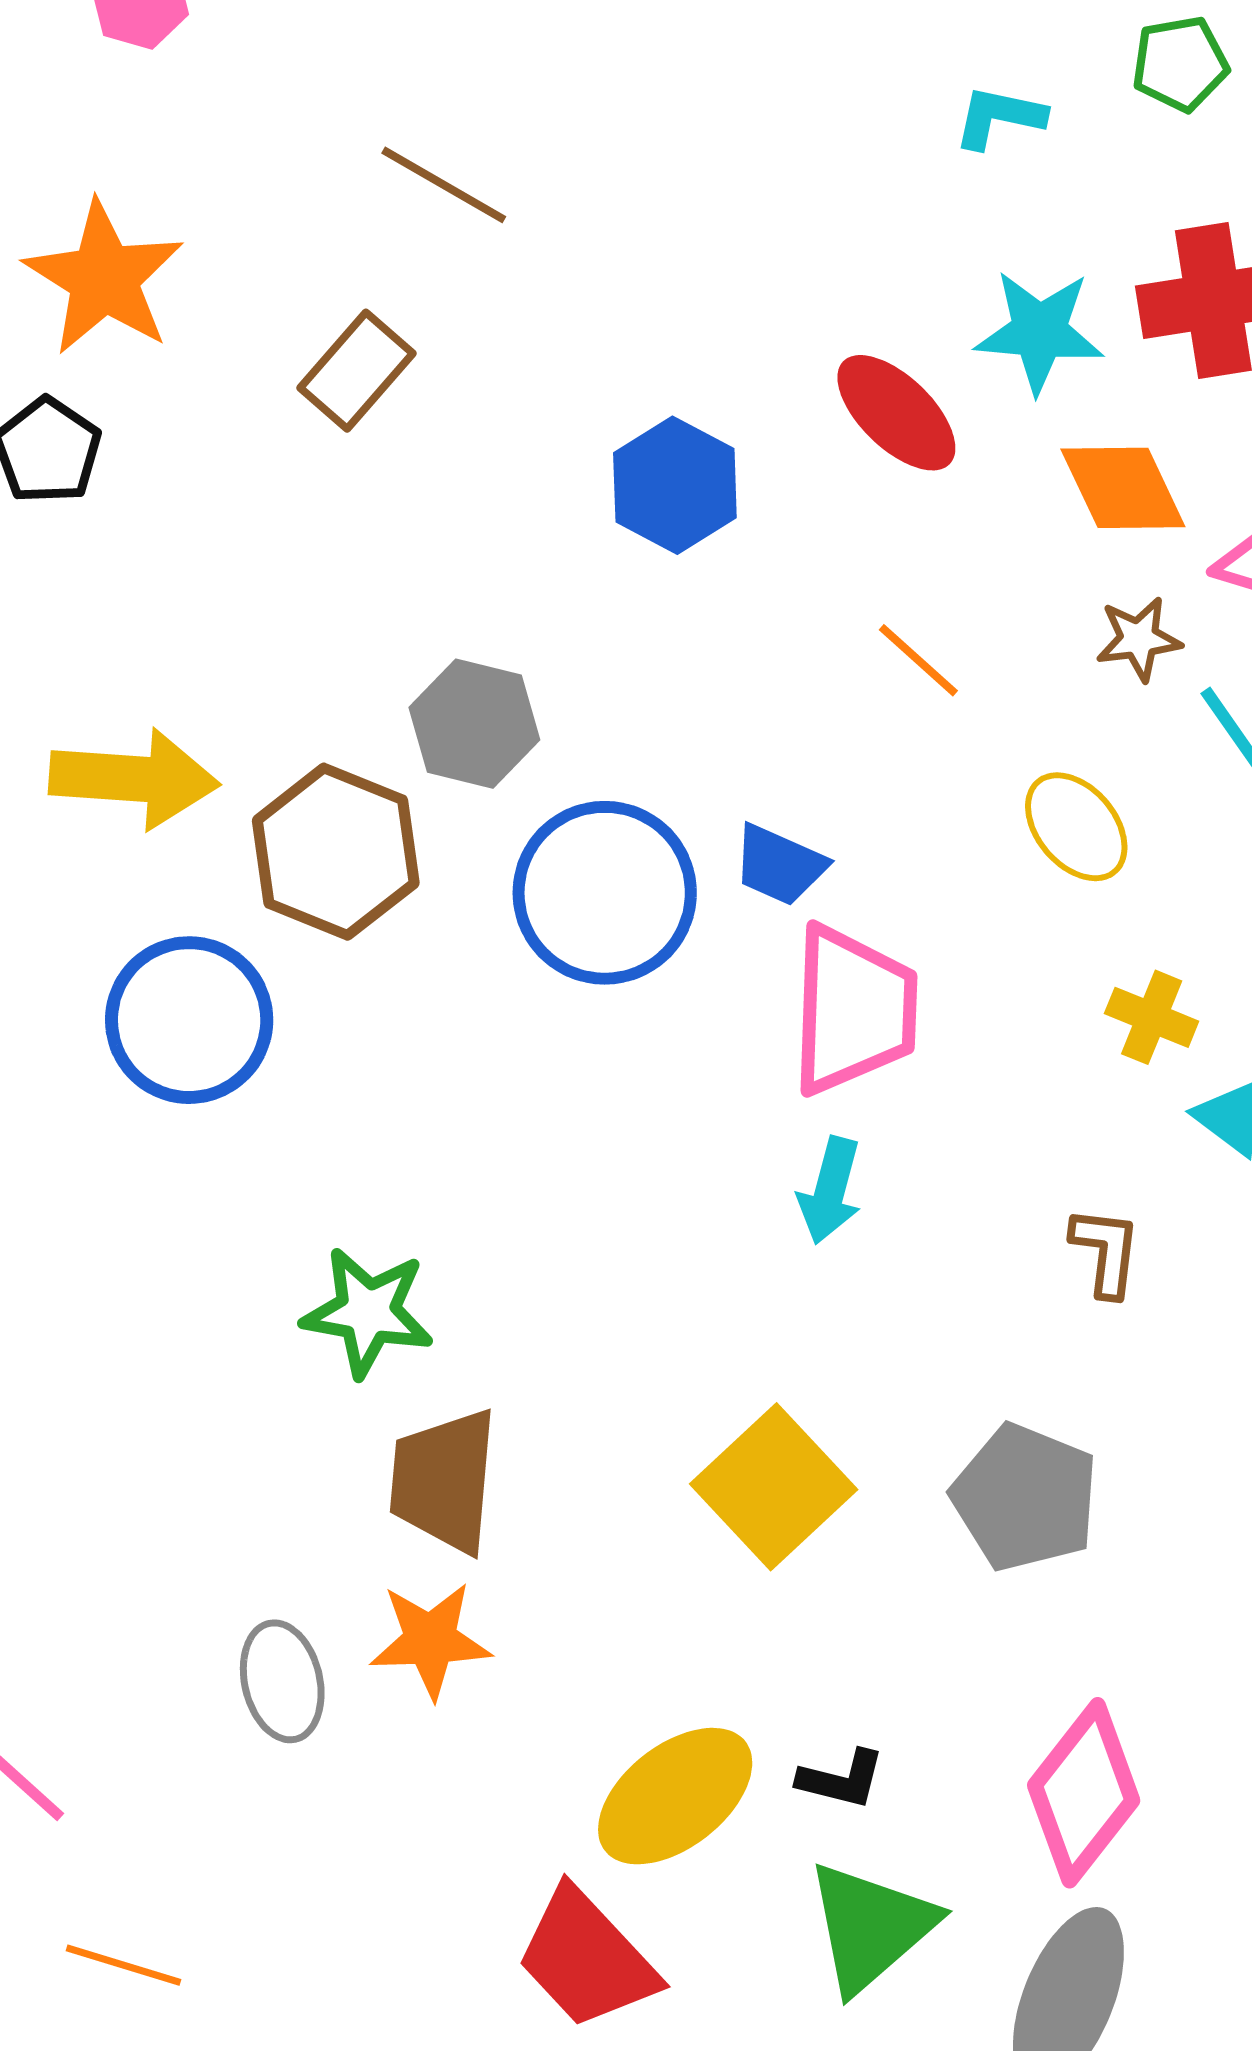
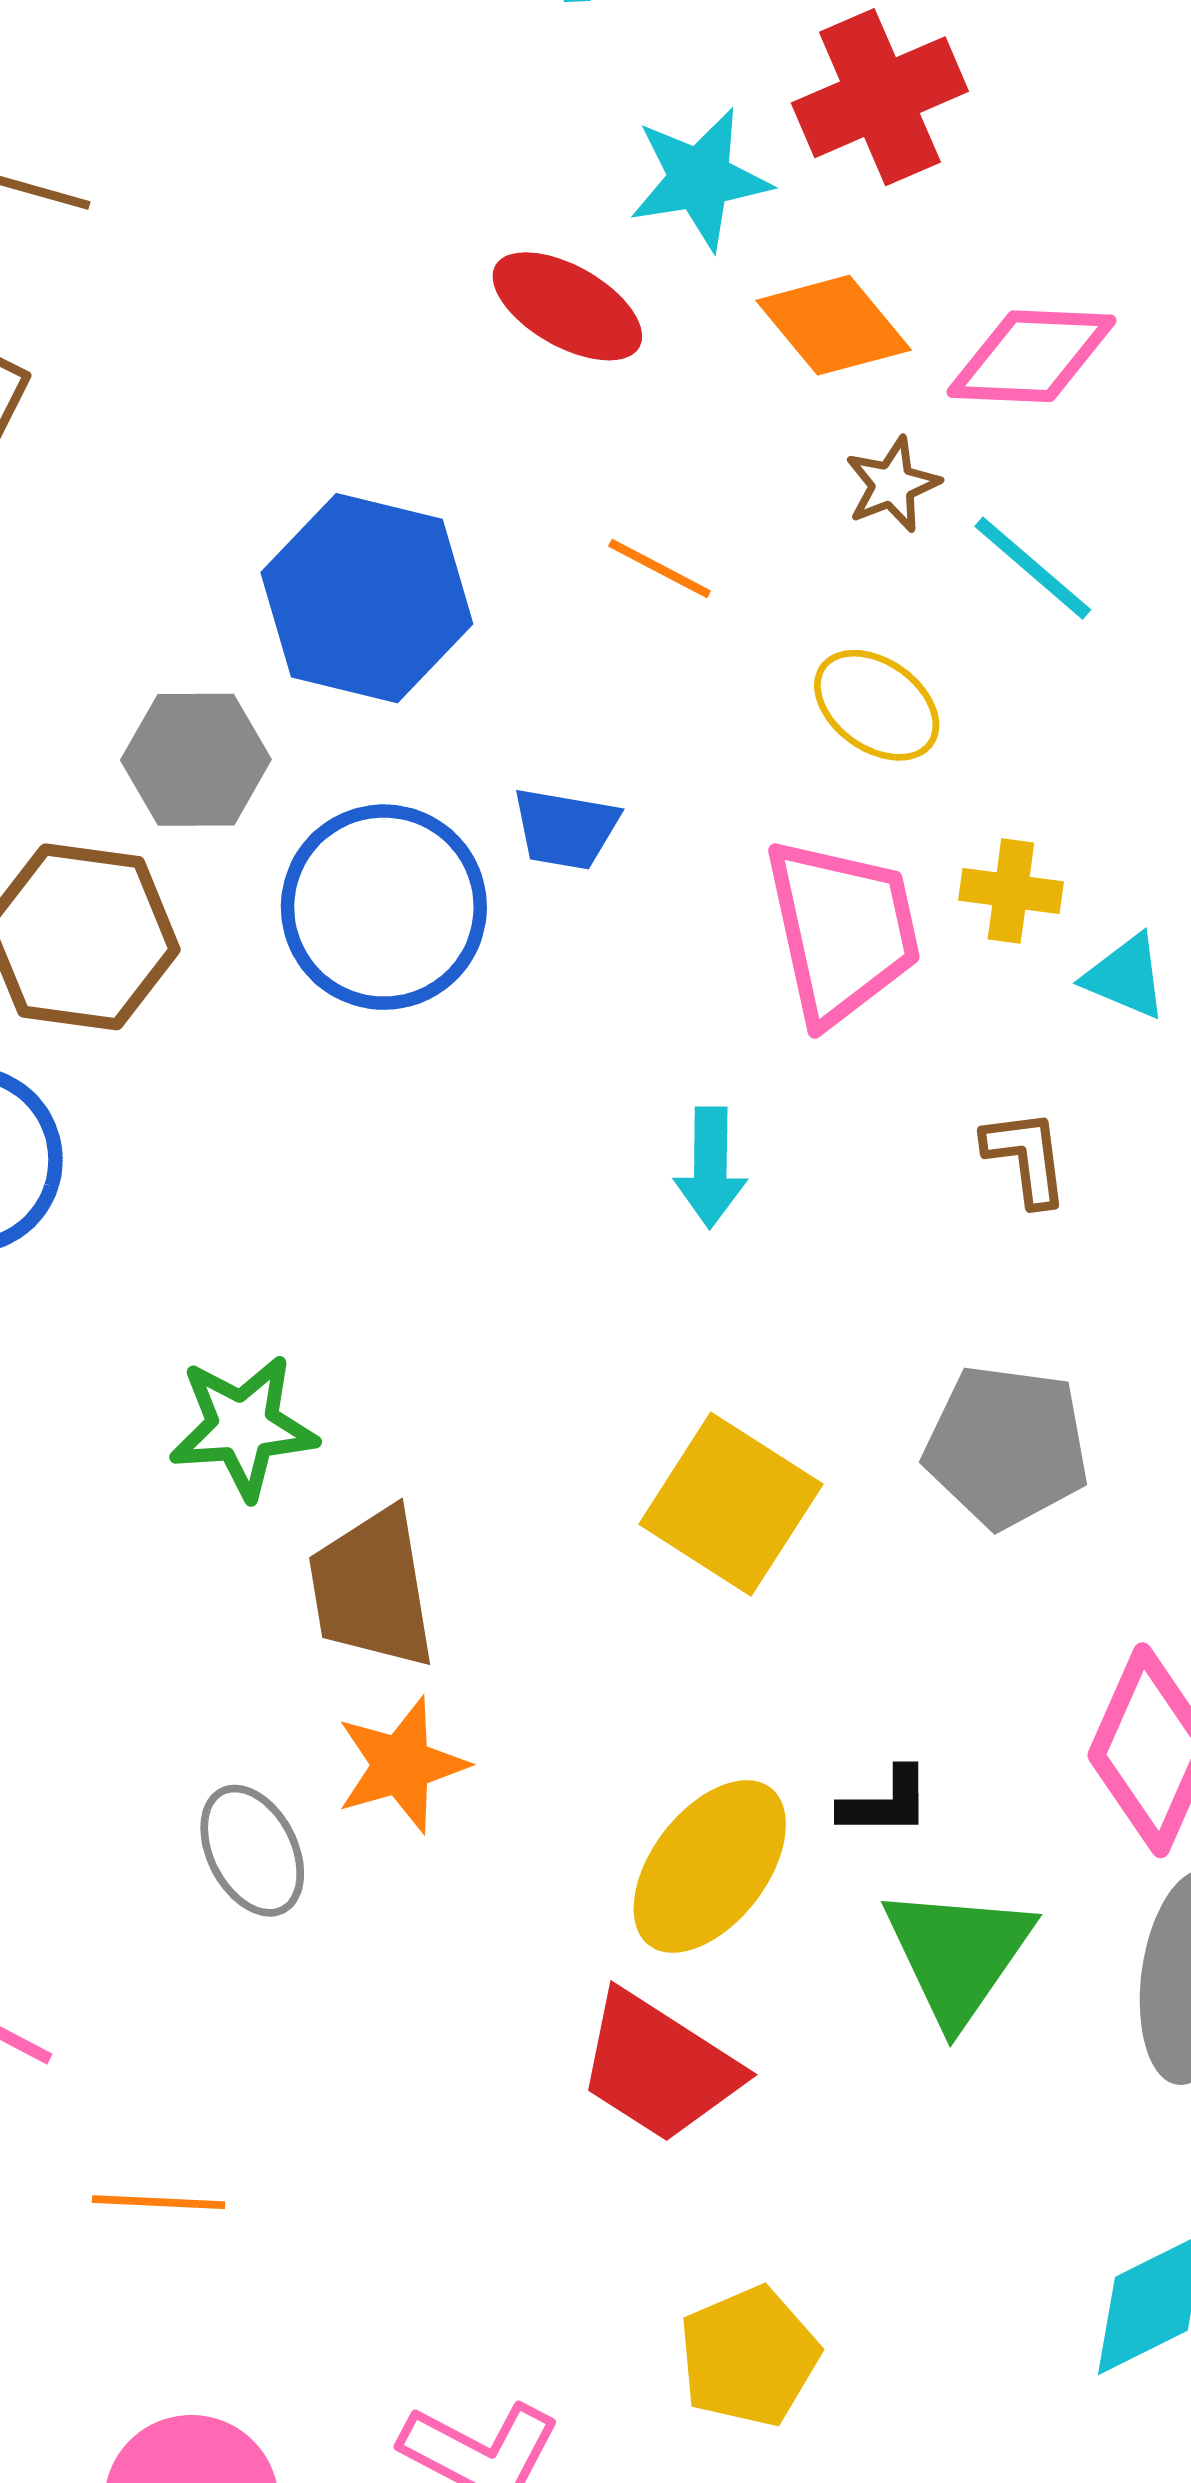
blue hexagon: (675, 485) -> (367, 598), moved, size x1.4
pink trapezoid: (853, 1010) -> (842, 931), moved

